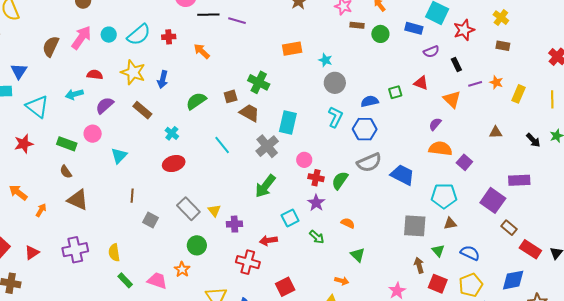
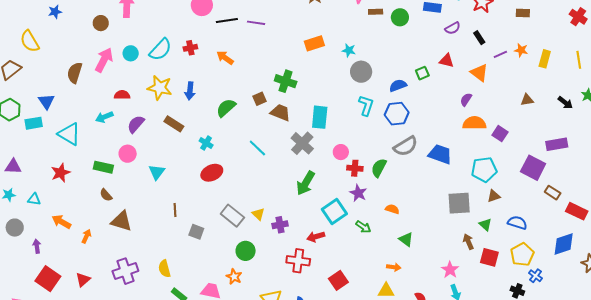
cyan square: (290, 218) -> (334, 212), size x1.4

